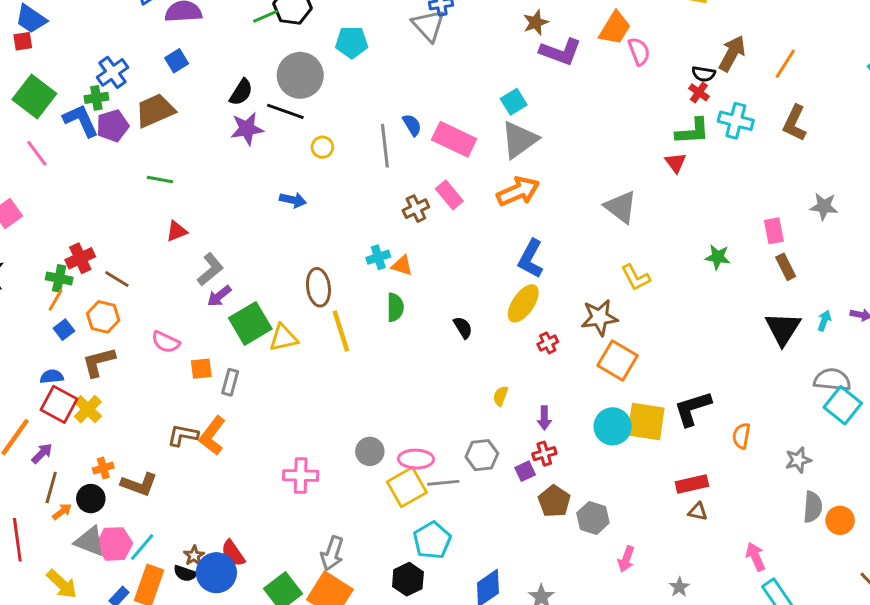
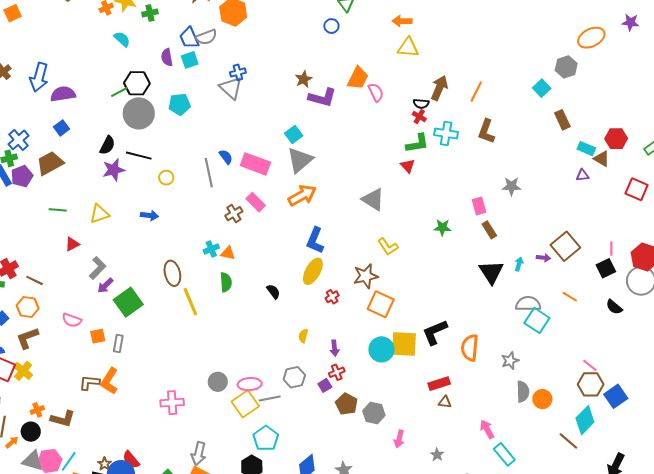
gray circle: (300, 75) -> (139, 113), moved
yellow triangle: (283, 338) -> (99, 214), moved
orange semicircle: (741, 436) -> (470, 348), size x1.5

